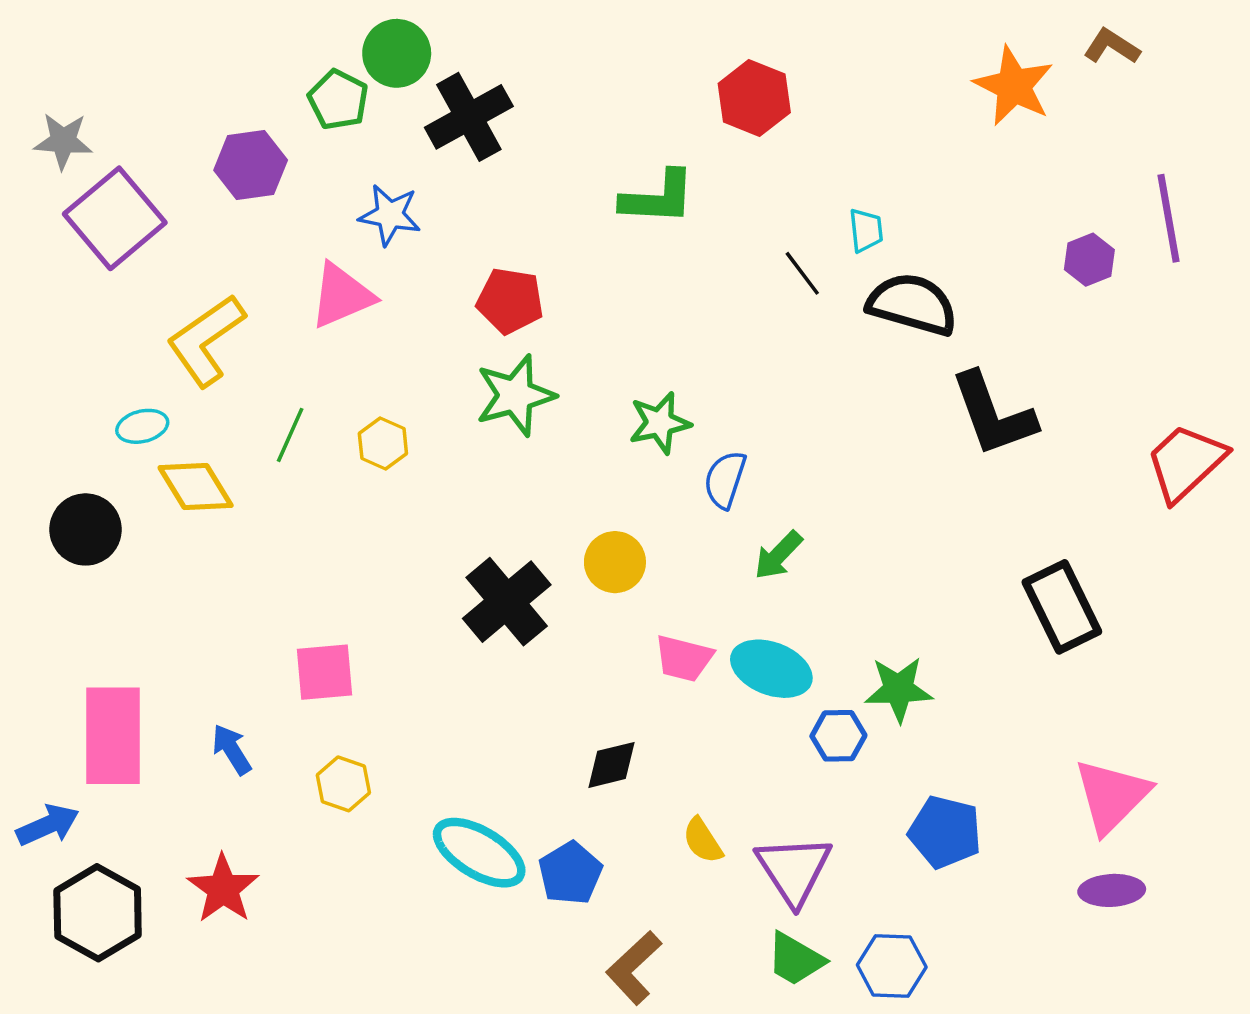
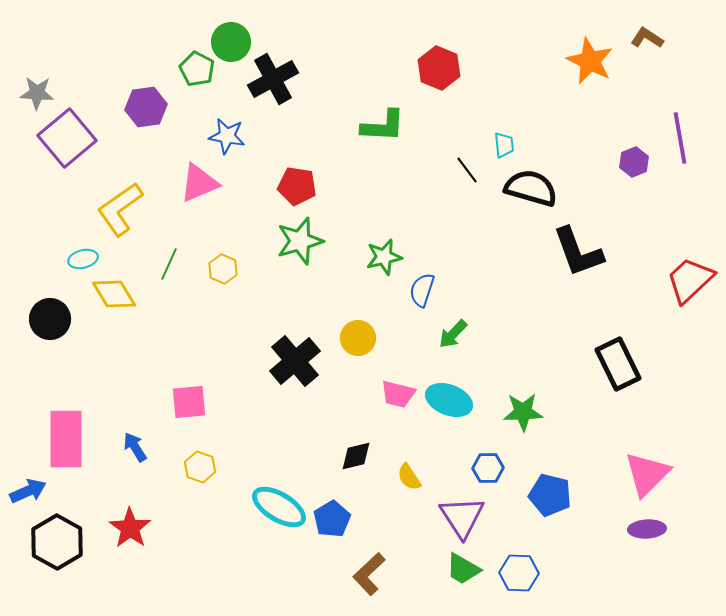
blue hexagon: (838, 736) -> (488, 468), moved
yellow semicircle: (703, 841) -> (409, 477), moved

